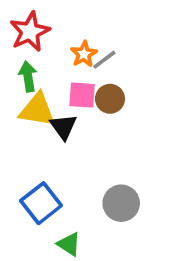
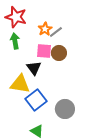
red star: (30, 32) -> (16, 17), turned -30
yellow triangle: (37, 110) -> (20, 84), moved
blue square: (41, 203) -> (36, 100), moved

